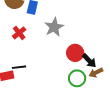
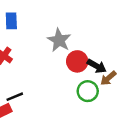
gray star: (54, 27) -> (59, 40), moved

